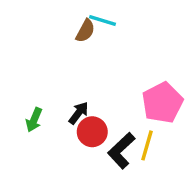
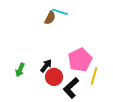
pink pentagon: (162, 103) -> (80, 60), moved
yellow line: (147, 145) -> (94, 76), moved

